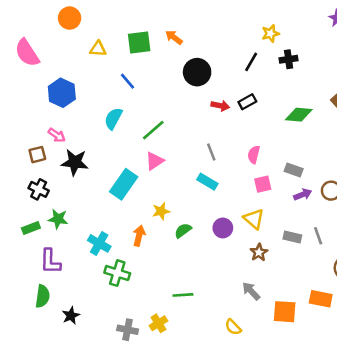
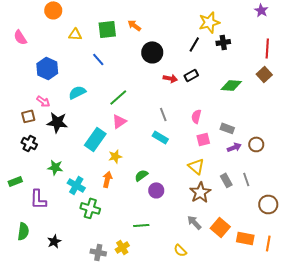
yellow star: (270, 33) -> (209, 22), size x1.5
pink semicircle: (27, 53) -> (20, 37), size x0.7
cyan semicircle: (113, 118) -> (77, 92), moved, turned 36
yellow star: (161, 211) -> (115, 156), moved
green star: (58, 219) -> (55, 167), moved
green rectangle: (31, 228) -> (15, 181), moved
purple circle: (223, 228) -> (156, 190), moved
gray rectangle: (292, 237) -> (226, 180), turned 48
brown star: (259, 252) -> (200, 192), size x1.5
green semicircle: (43, 296) -> (23, 231), moved
orange rectangle: (321, 299) -> (245, 238), moved
orange square: (285, 312) -> (220, 227), moved, turned 36

